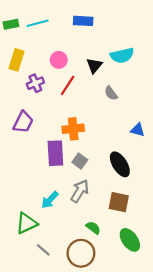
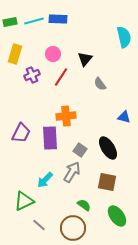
blue rectangle: (83, 21) -> (58, 19), moved
cyan semicircle: (122, 55) -> (124, 37), moved, turned -90
purple trapezoid: (23, 122) -> (21, 133), moved
gray square: (80, 161) -> (80, 150), moved

